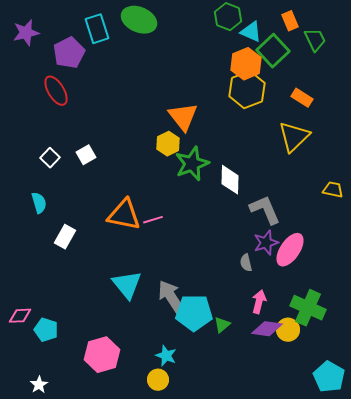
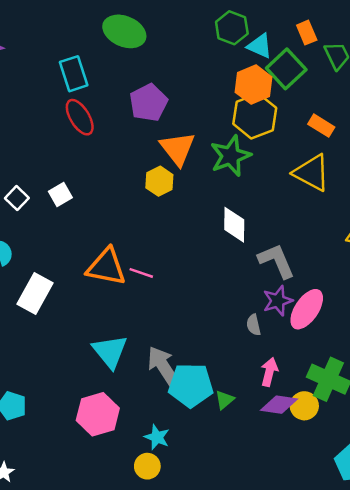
cyan rectangle: (97, 29) -> (74, 74), moved
purple pentagon: (69, 53) -> (149, 103), moved
red ellipse: (56, 91) -> (80, 117), moved
yellow triangle: (294, 137) -> (312, 173), turned -48
green star: (192, 164) -> (231, 156), moved
pink line: (153, 220) -> (141, 273), turned 36
white rectangle: (65, 237) -> (35, 293), size x1.4
pink hexagon: (102, 355) -> (98, 414), moved

